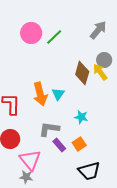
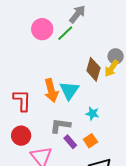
gray arrow: (98, 30) -> (77, 14), moved
yellow arrow: (100, 72) -> (111, 68), turned -108
cyan triangle: (58, 94) -> (69, 90), size x1.5

